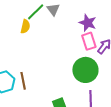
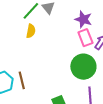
yellow semicircle: (25, 26) -> (31, 31), moved

